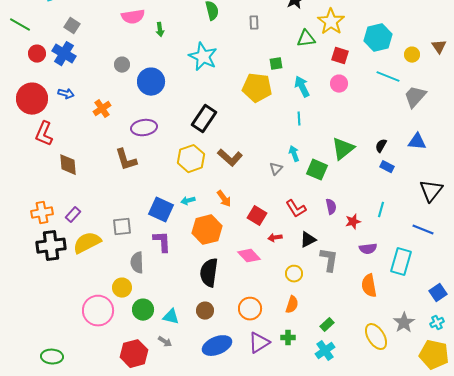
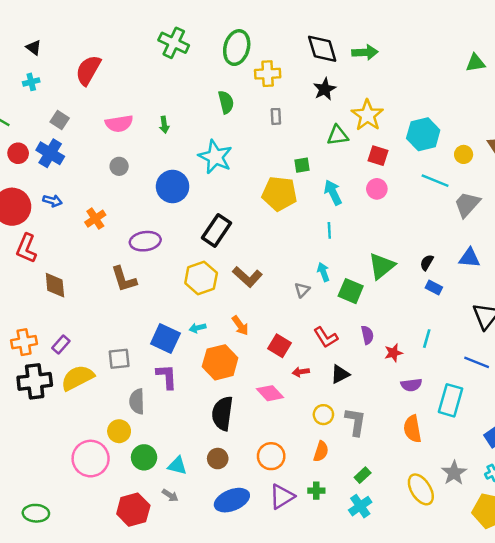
pink semicircle: (133, 17) -> (119, 124), moved
blue circle: (151, 82) -> (173, 187), moved
gray L-shape: (329, 260) -> (355, 422), moved

